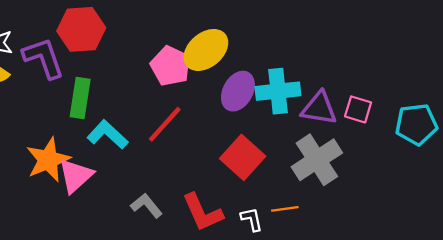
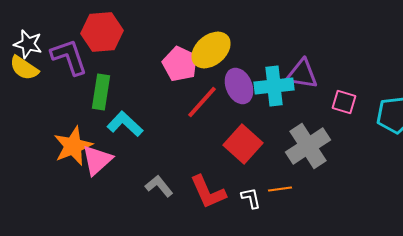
purple ellipse: (238, 91) -> (239, 86), turned -52
purple triangle: (319, 108) -> (302, 74), moved
red line: (165, 124) -> (202, 102), moved

